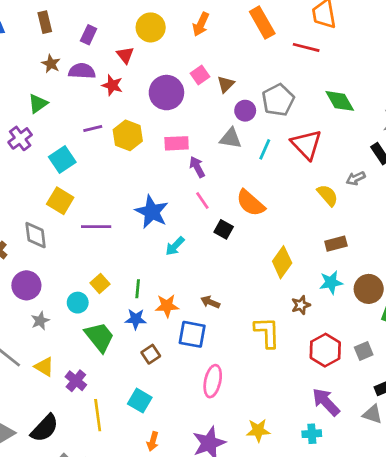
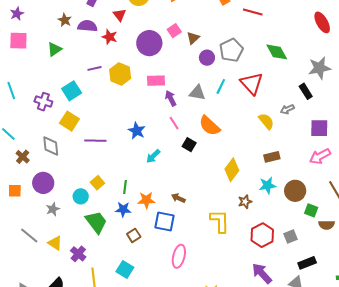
purple cross: (20, 138) -> (43, 102), moved, turned -36
gray triangle: (231, 138) -> (197, 93), moved
blue star: (152, 212) -> (137, 131), size x0.7

